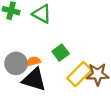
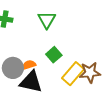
green triangle: (42, 14) -> (47, 20), moved, turned 36

